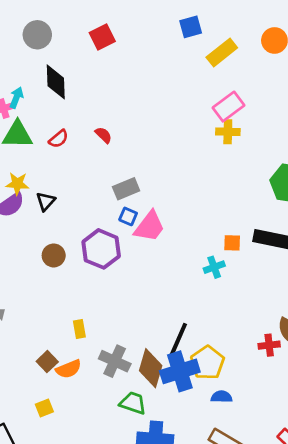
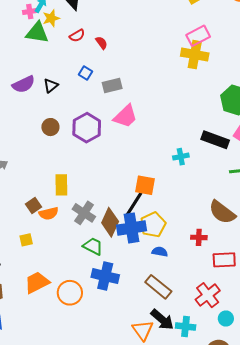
yellow cross: (228, 132) -> (195, 55), size x1.5
red semicircle: (59, 139) -> (77, 36), moved
yellow star: (17, 184) -> (51, 18), moved, turned -30
blue square: (128, 216) -> (86, 73), moved
orange square: (232, 243) -> (145, 185), moved, size x1.5
cyan cross: (214, 267) -> (181, 157), moved
yellow rectangle: (79, 329) -> (61, 185), size x1.5
red cross: (269, 345) -> (199, 237), moved

